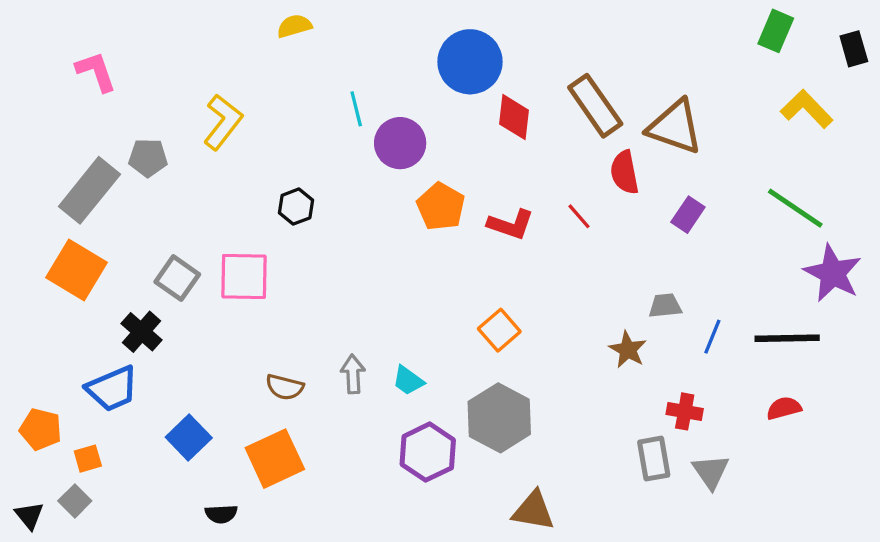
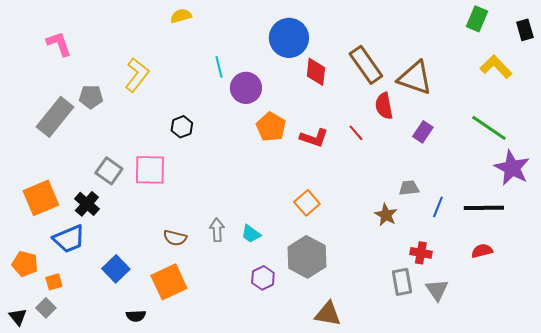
orange square: (76, 270) -> (41, 198), moved, turned 36
purple hexagon: (428, 452) -> (263, 278), size x0.7

